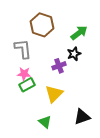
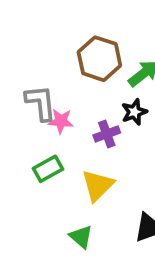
brown hexagon: (42, 25) -> (99, 59), moved
pink star: (24, 74) -> (61, 121), moved

